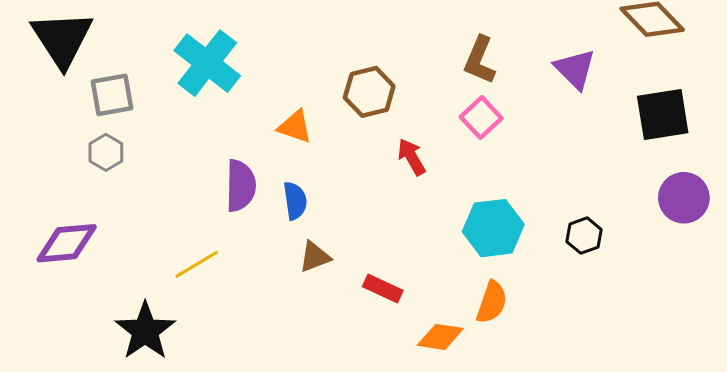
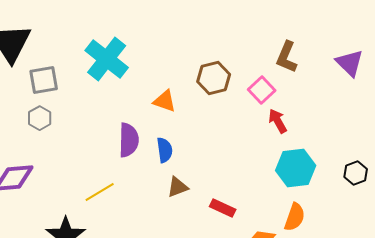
pink square: (481, 118) -> (262, 90), moved
red arrow: (412, 157) -> (278, 121), moved

